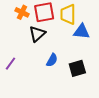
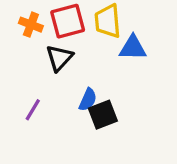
purple line: (11, 64) -> (33, 110), moved
black square: (77, 68) -> (103, 115), moved

